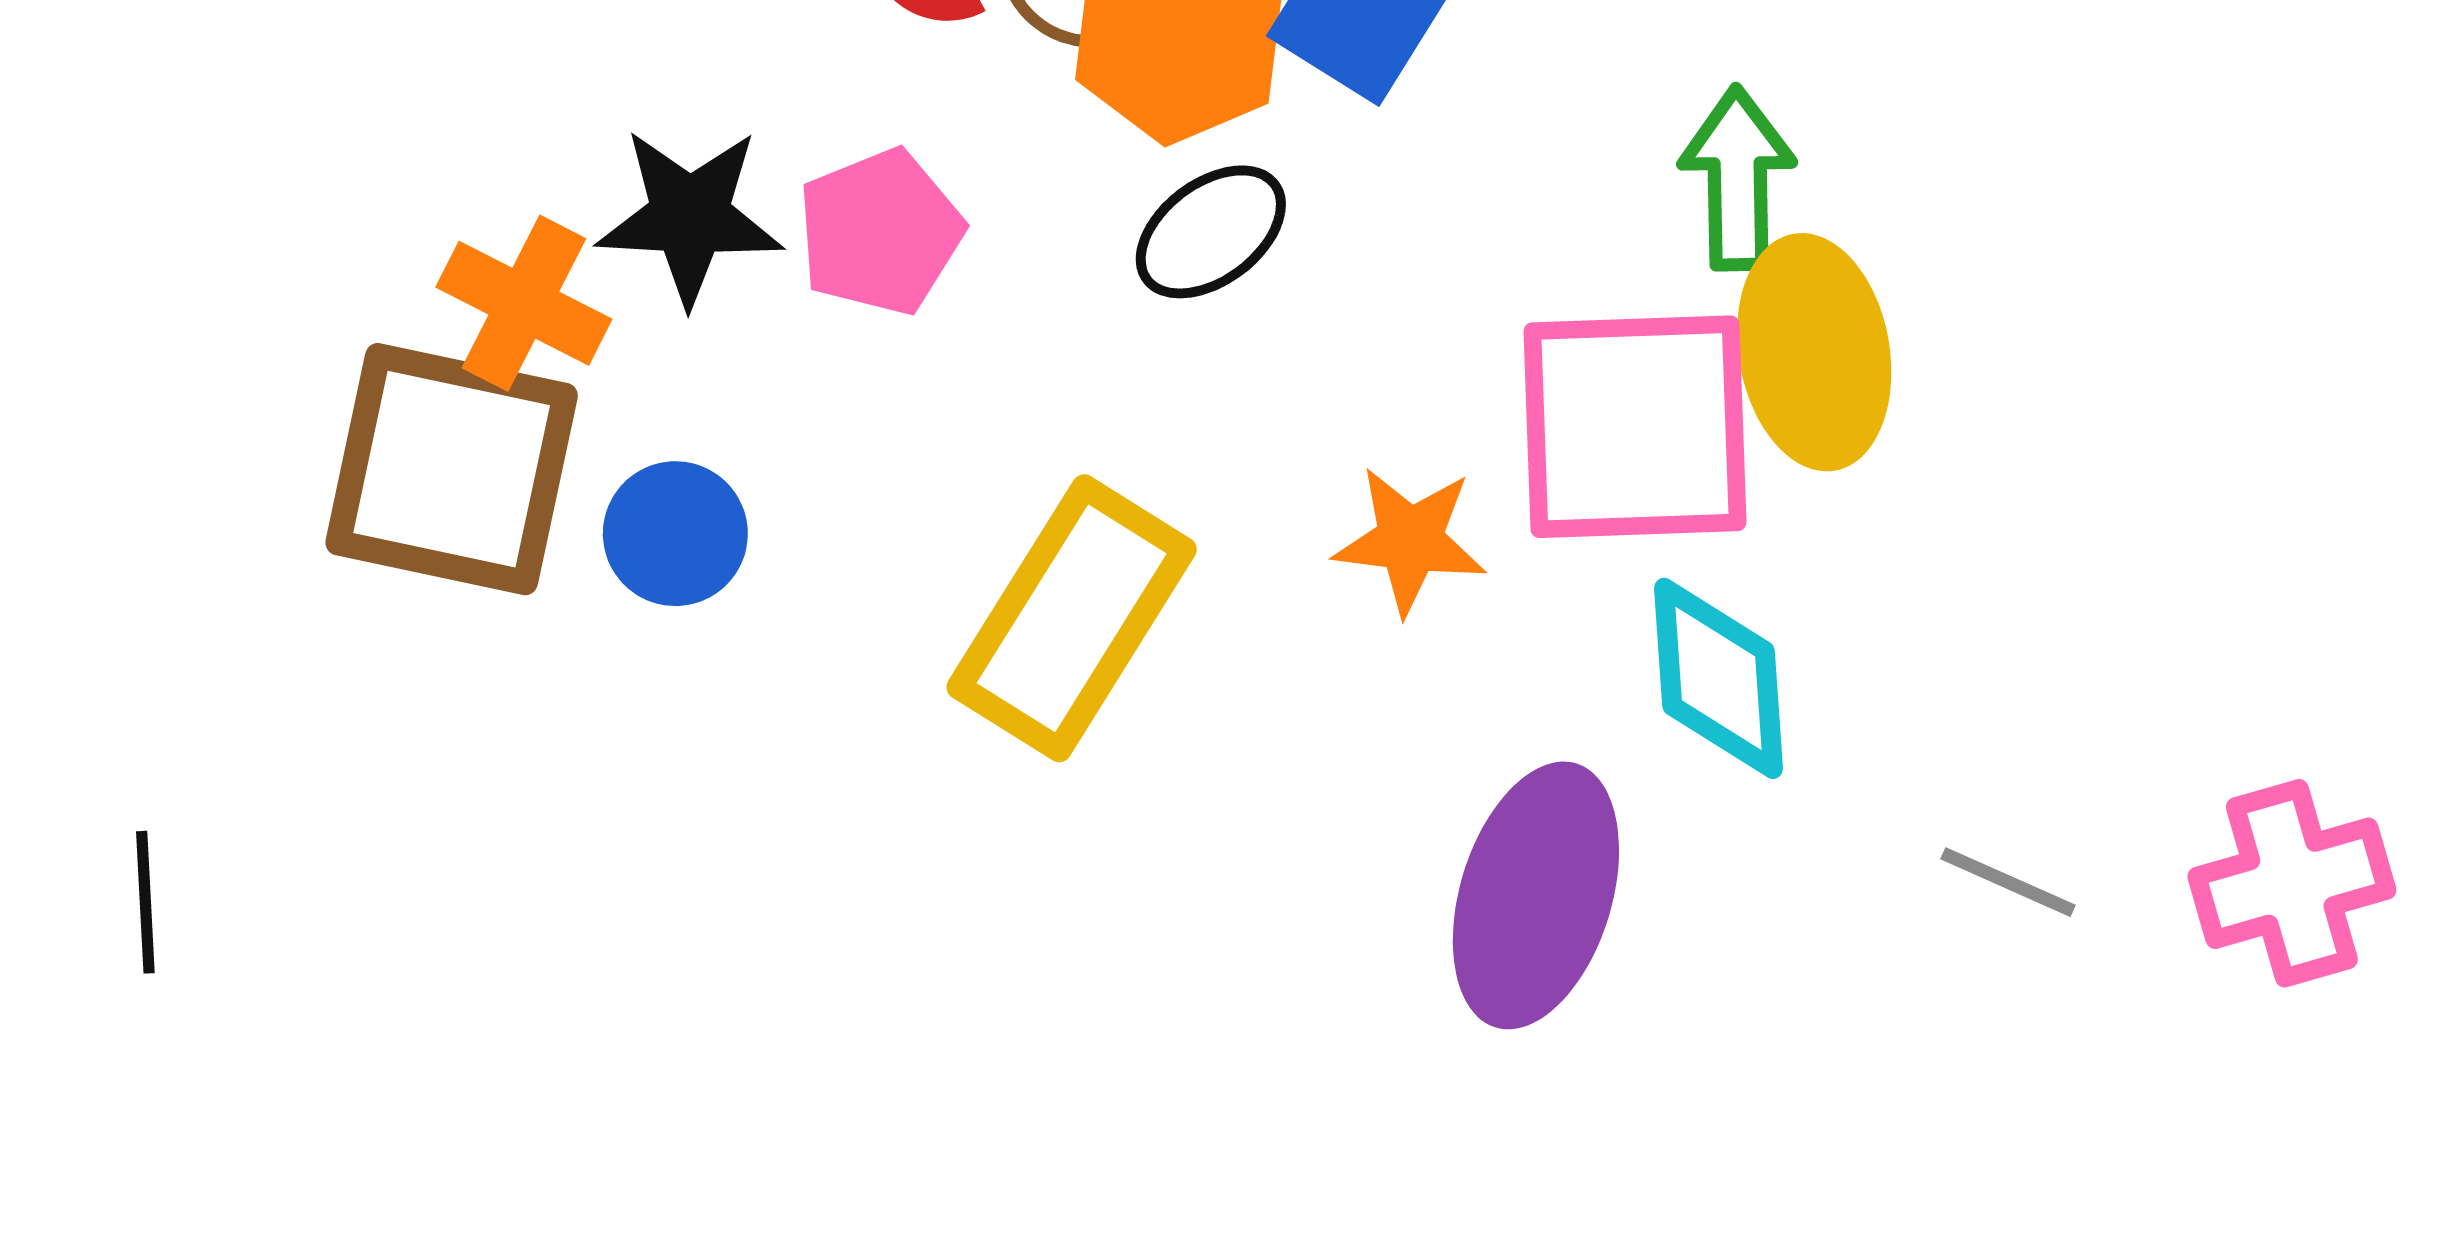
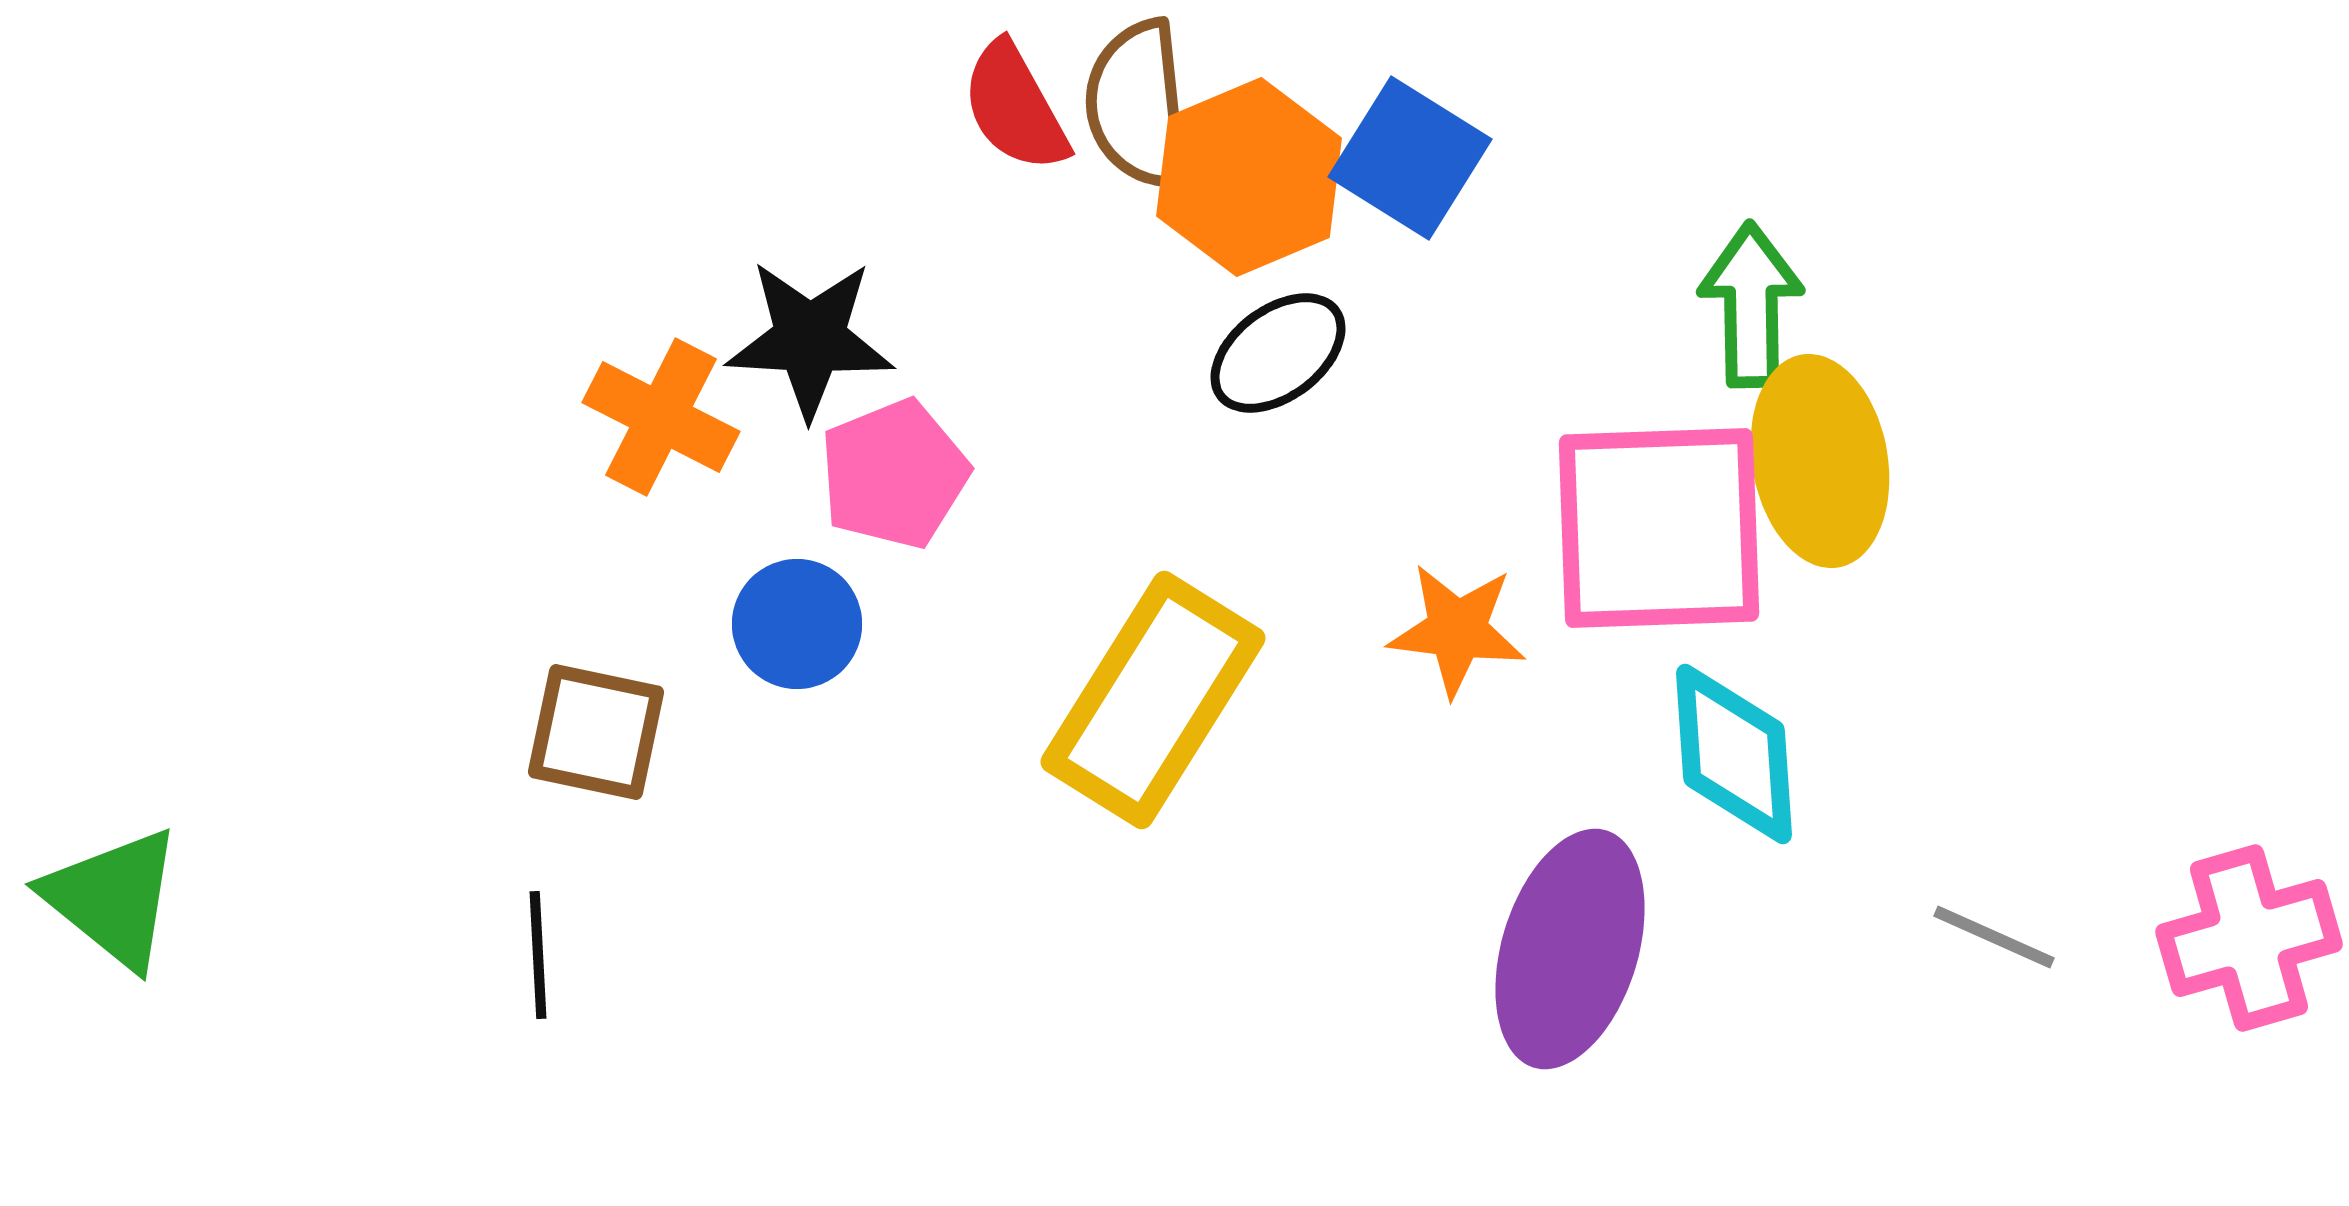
pink pentagon: (880, 232) -> (894, 474), moved
brown square: (452, 469) -> (596, 732), moved, size x0.6
black line: (145, 902) -> (538, 955), moved

